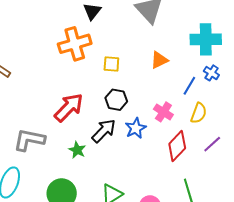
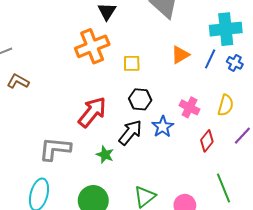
blue line: (189, 86) -> (210, 59), moved
red diamond: (177, 146) -> (207, 141), size x0.7

